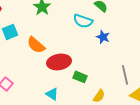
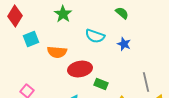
cyan semicircle: (83, 21) -> (95, 36), moved
orange semicircle: (36, 45) -> (57, 52), turned -36

